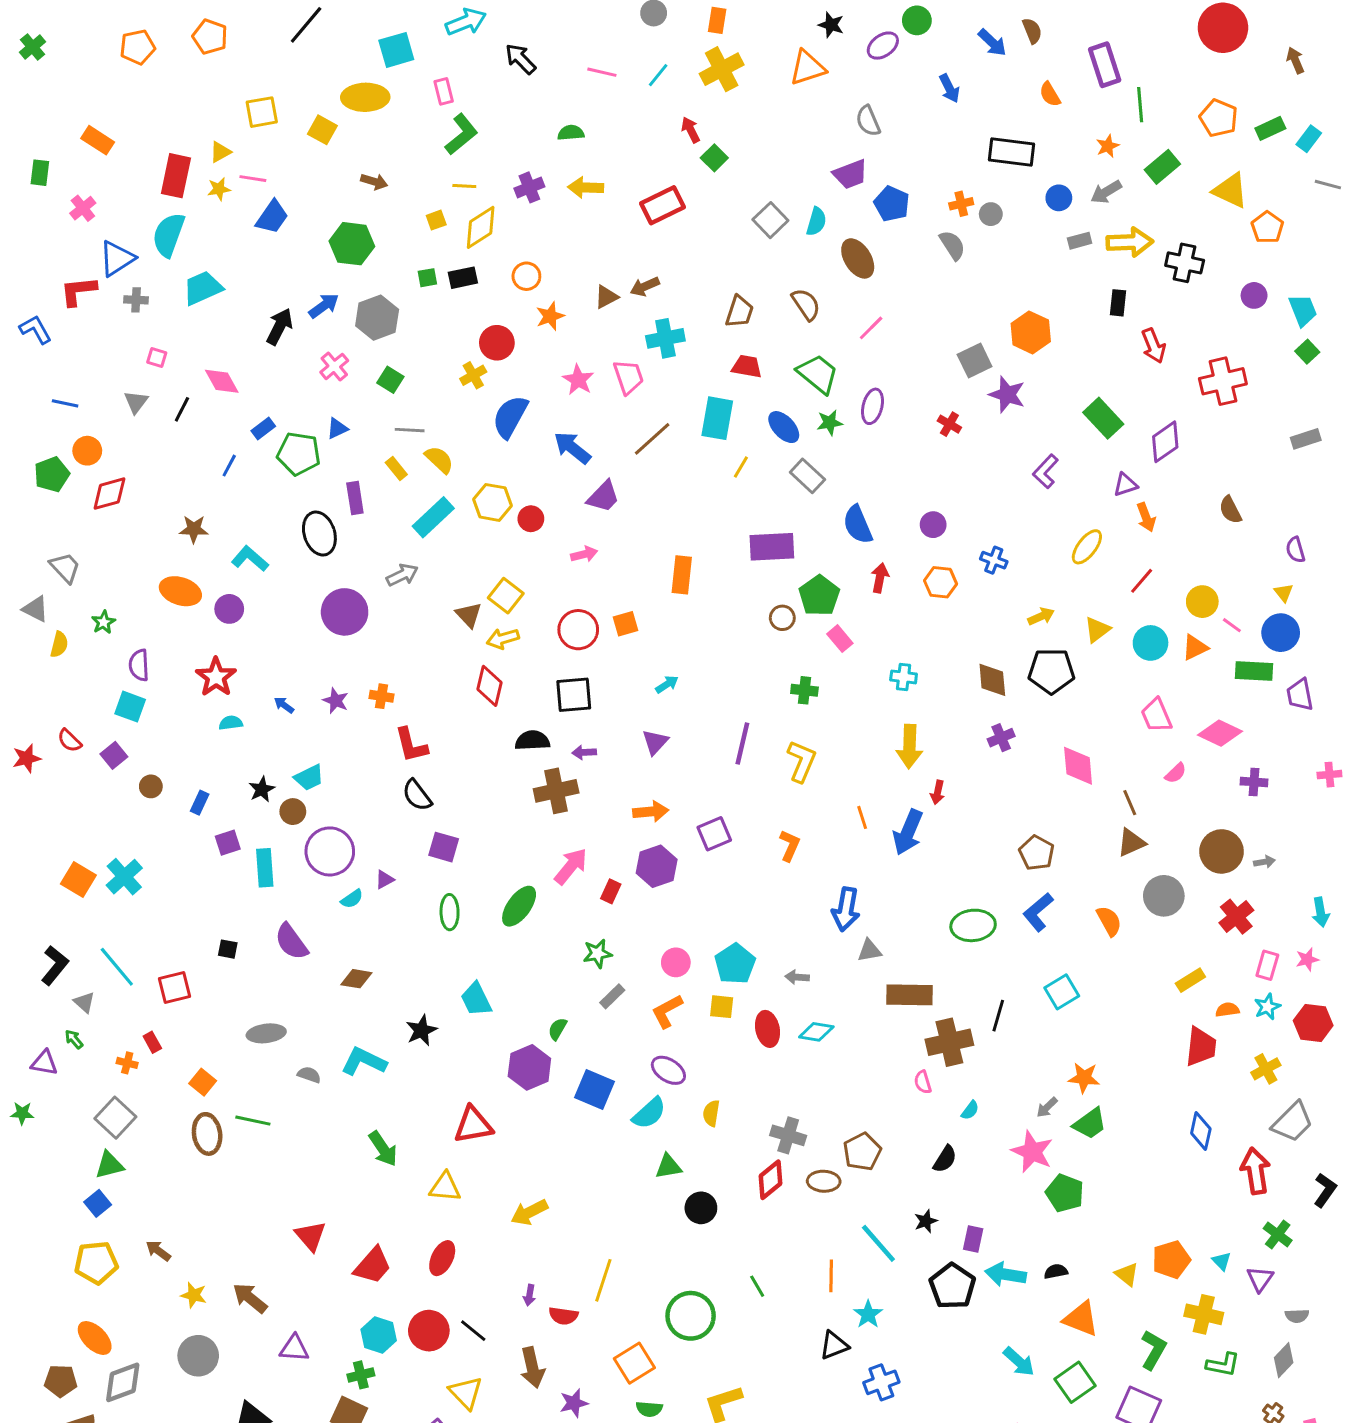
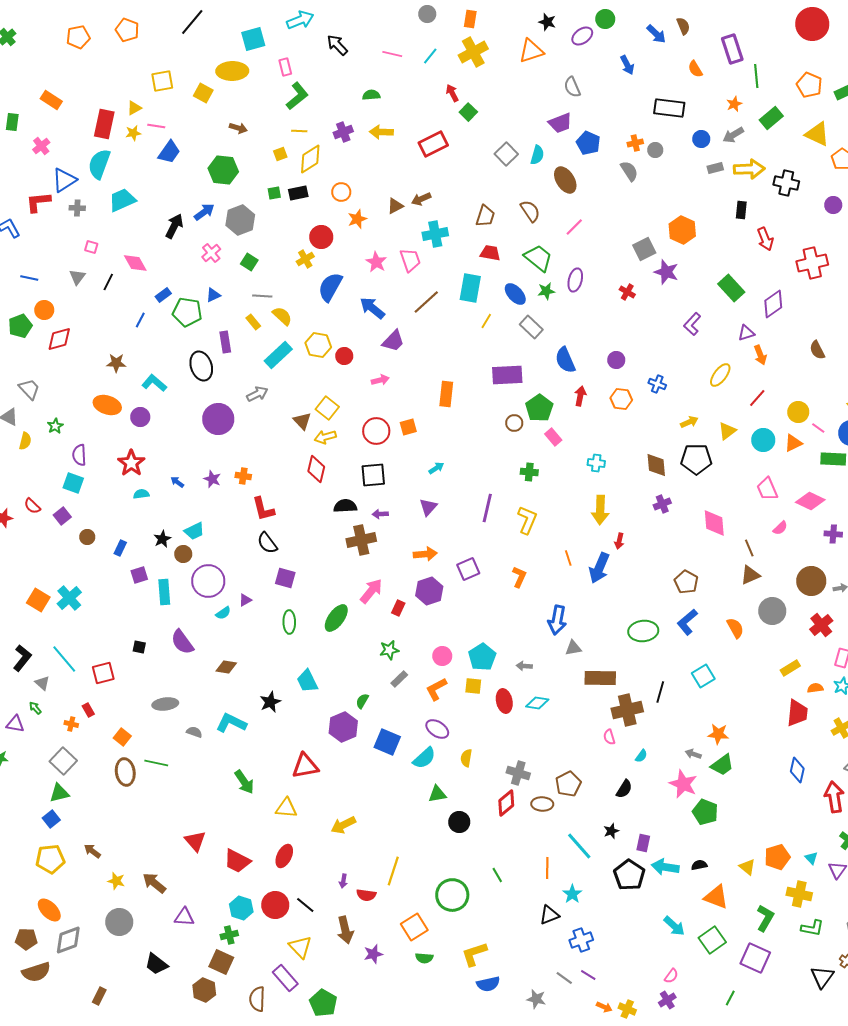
gray arrow: (1047, 1107) -> (693, 754), turned 63
red trapezoid: (373, 1266) -> (237, 861), turned 76

